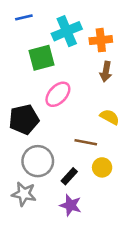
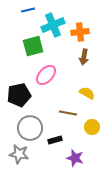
blue line: (24, 17) -> (28, 10), moved
yellow circle: (102, 167) -> (92, 127), moved
black rectangle: (69, 176) -> (55, 140), turned 32
purple star: (71, 205) -> (75, 158), moved

